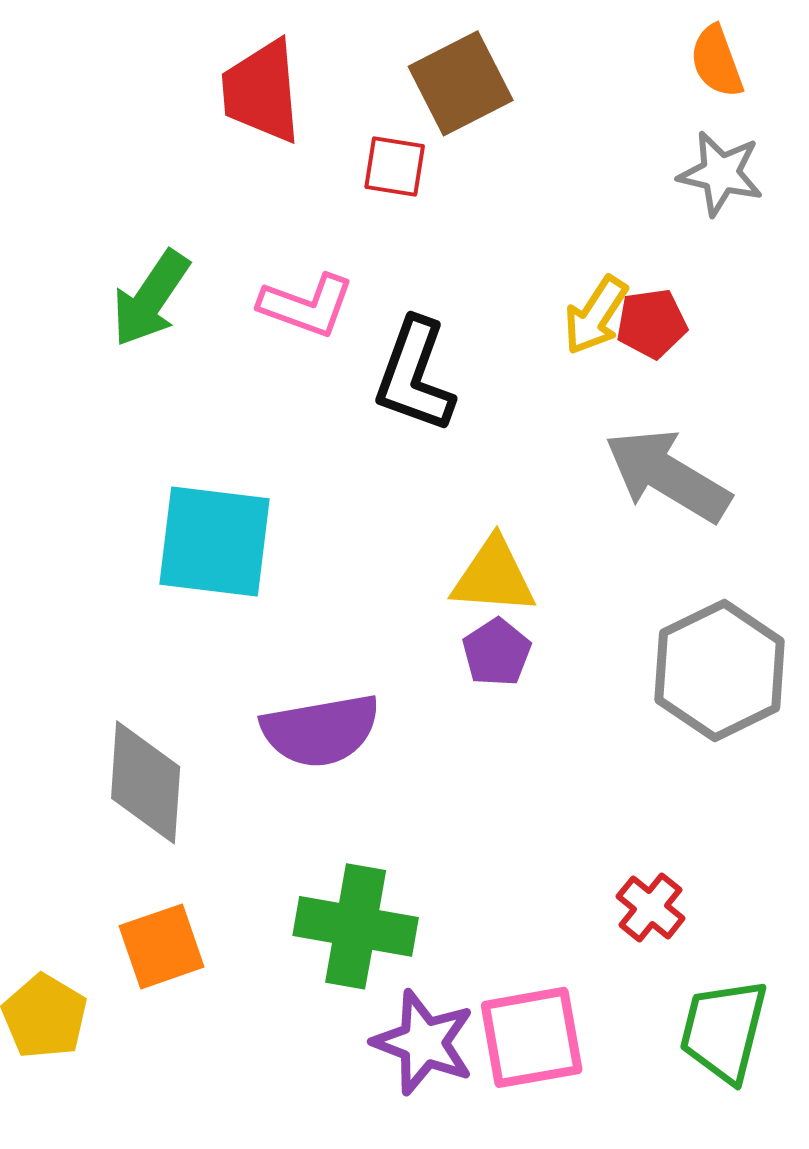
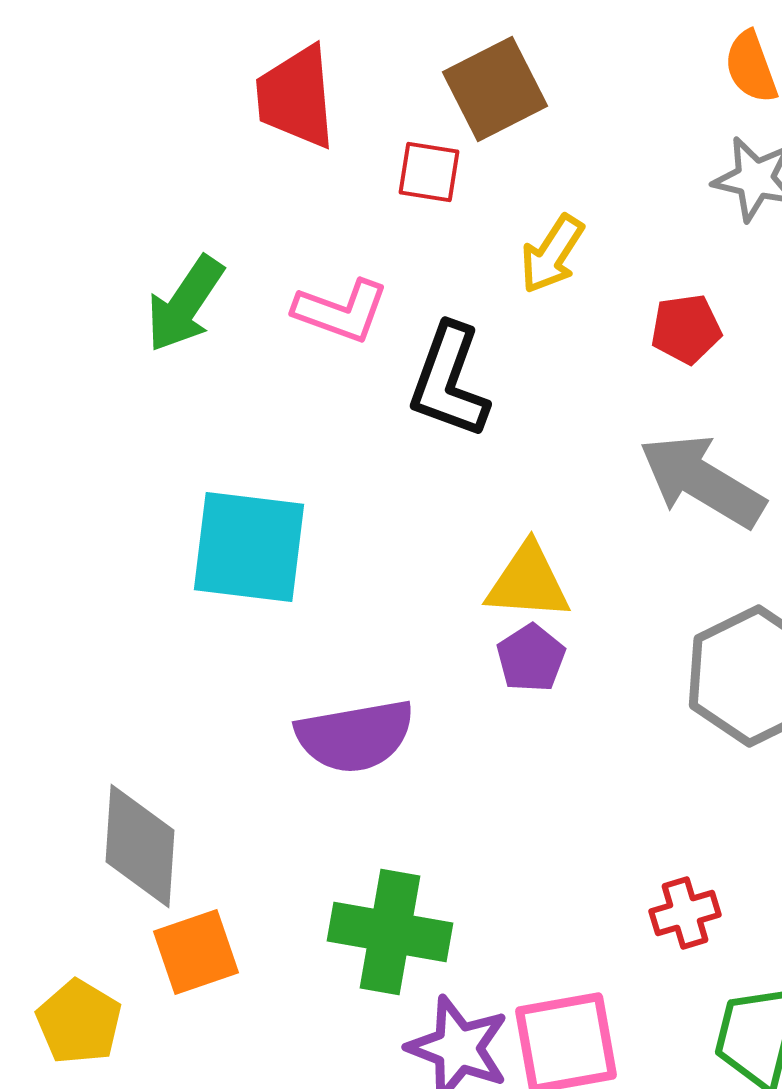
yellow arrow: (596, 315) -> (552, 254), moved
gray diamond: (146, 782) -> (140, 846), moved
red cross: (651, 907) -> (685, 913), turned 34

